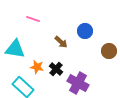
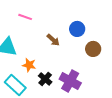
brown circle: (109, 51) -> (93, 49), moved
black cross: (56, 69) -> (45, 79), moved

